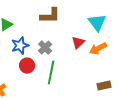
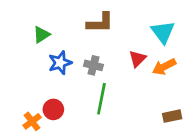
gray cross: (45, 48) -> (93, 65), turned -32
red circle: (27, 66) -> (53, 109), moved

